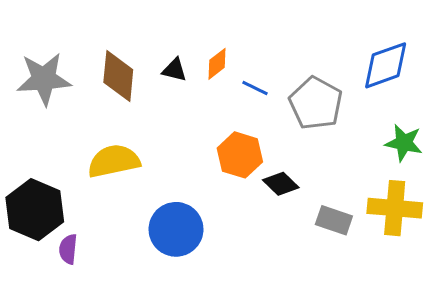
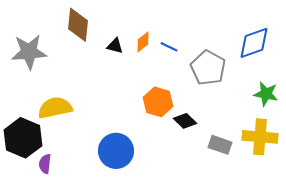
brown diamond: (118, 76) -> (78, 25), moved
blue line: (255, 88) -> (169, 47), moved
yellow semicircle: (114, 161) -> (55, 108), moved

